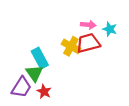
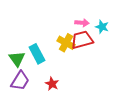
green triangle: (34, 73) -> (17, 59), moved
red star: (44, 92) -> (52, 84), moved

